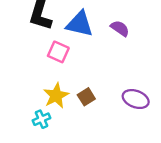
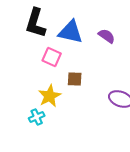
brown square: (86, 97) -> (75, 79), moved, turned 35

